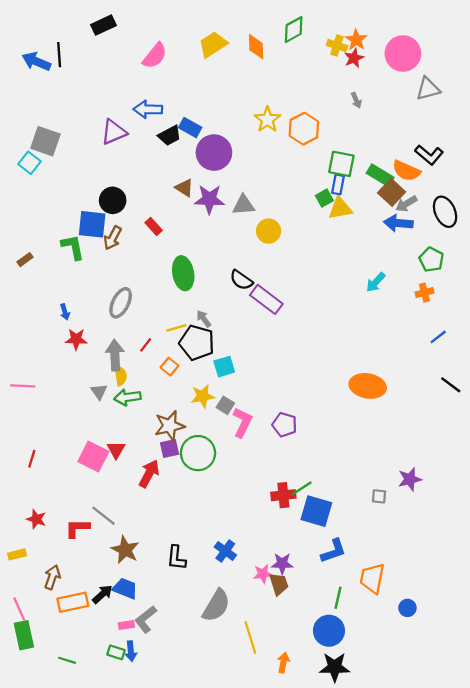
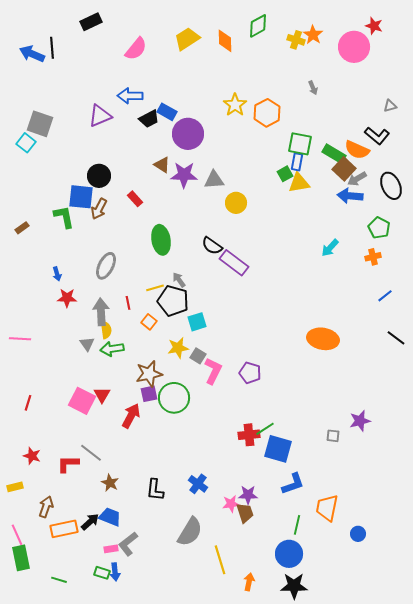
red star: (354, 58) -> (374, 26), moved, turned -30
gray triangle: (428, 89) -> (390, 106), moved, size x0.6
red line: (146, 345) -> (128, 303), turned -48
brown star: (125, 550) -> (110, 483), size x0.7

